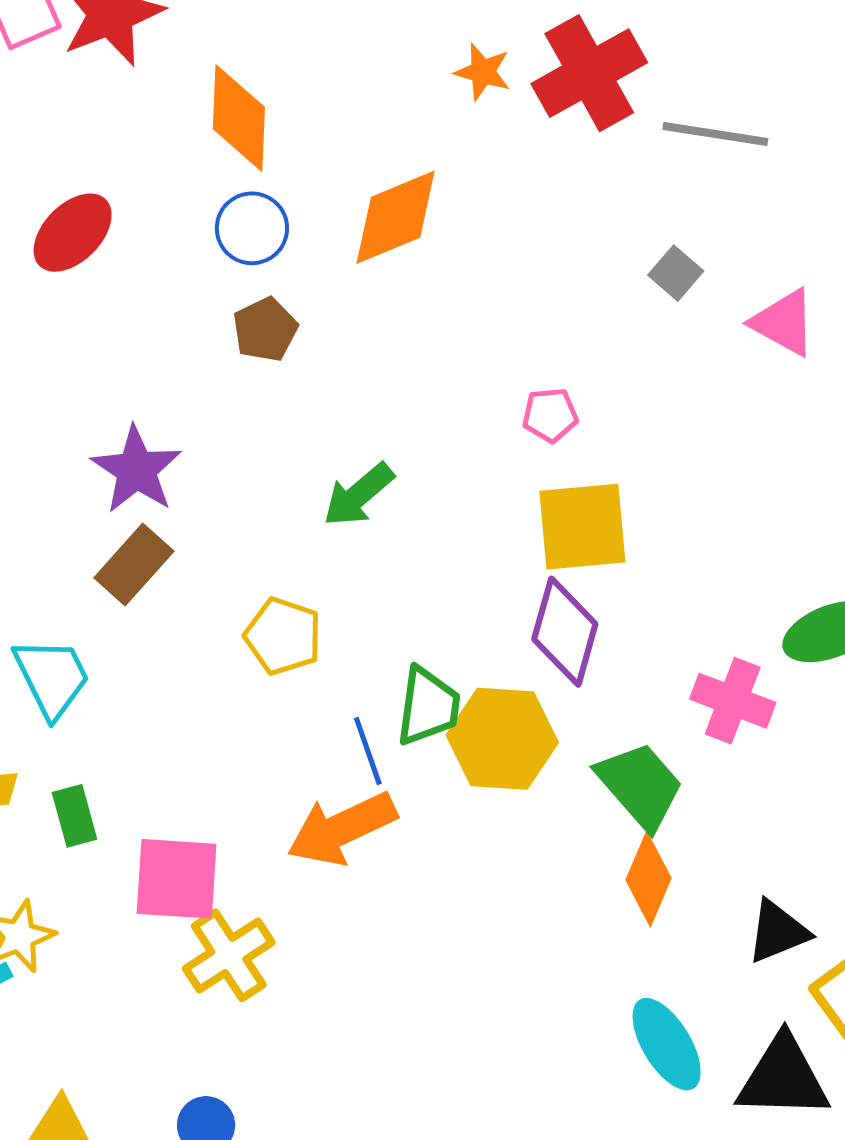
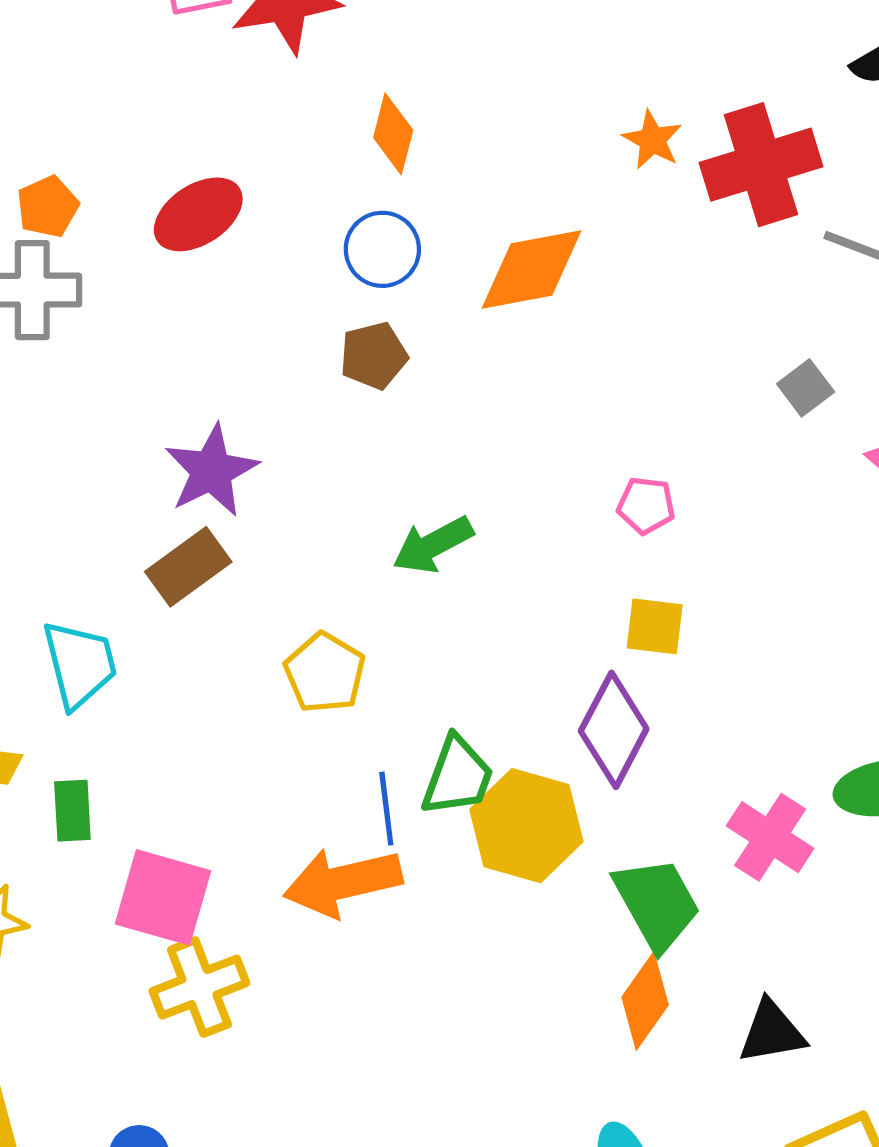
orange diamond: (239, 118) -> (393, 134), size x0.7
yellow square: (582, 527) -> (655, 626), size x0.6
black triangle: (778, 932) -> (772, 1032), moved

